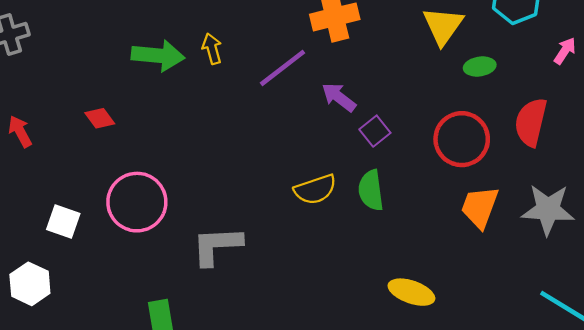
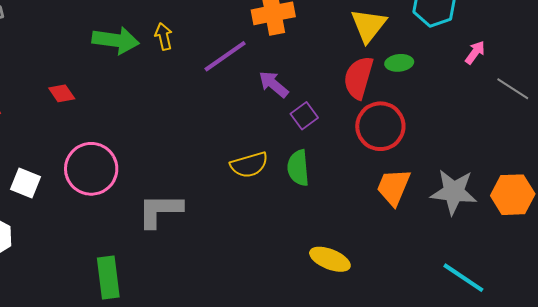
red semicircle: (531, 122) -> (358, 78), moved

